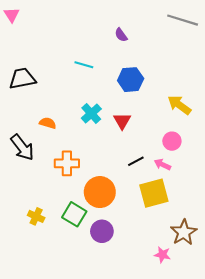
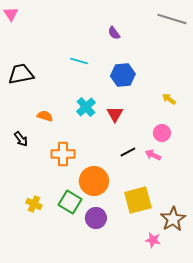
yellow arrow: (179, 105) -> (169, 99), size x0.6
black arrow: (22, 147) -> (21, 139), size x0.6
yellow square: (154, 193) -> (138, 200), moved

